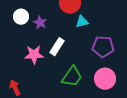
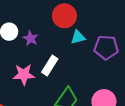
purple pentagon: (103, 47) -> (106, 47), moved

